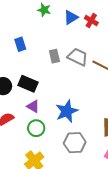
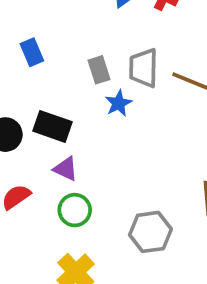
gray trapezoid: (78, 57) -> (143, 68), turned -110
blue star: (67, 111) -> (118, 103), moved, size x0.6

